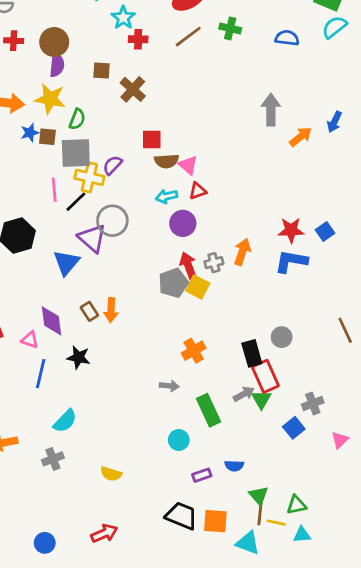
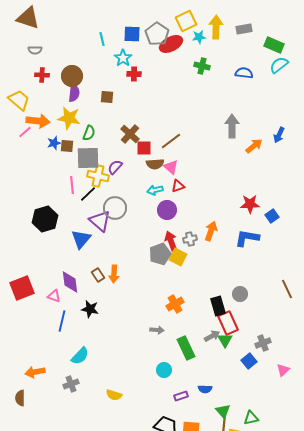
brown line: (188, 37) -> (171, 141), moved
brown cross: (133, 89) -> (130, 134), moved
red star: (291, 230) -> (250, 204), moved

